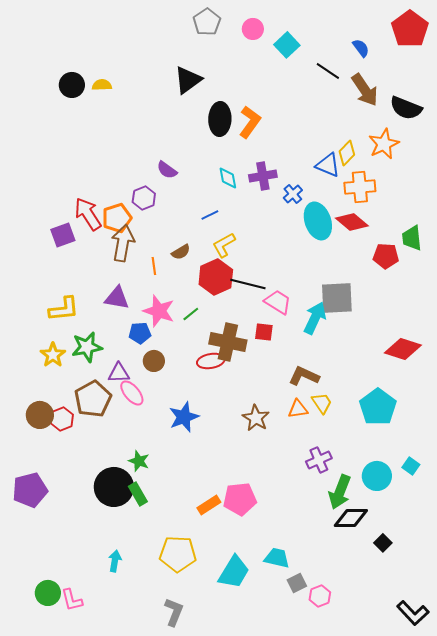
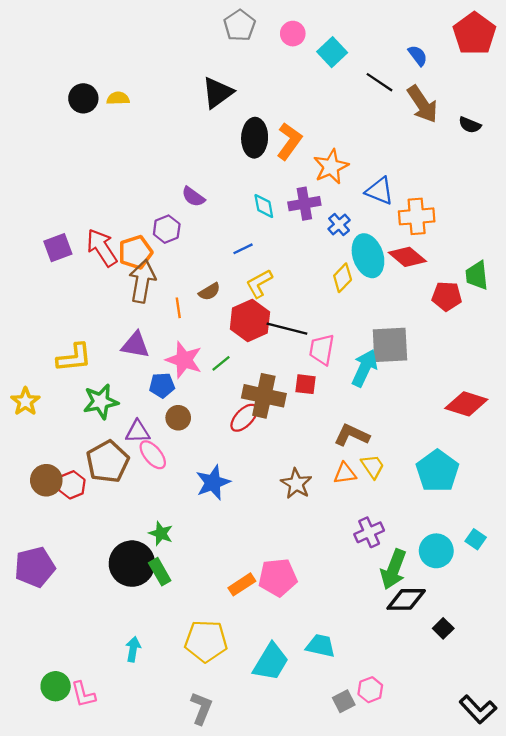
black semicircle: (406, 108) -> (470, 125), size x0.6
orange star: (384, 144) -> (331, 167), moved
yellow diamond: (347, 153) -> (343, 278), moved
purple square: (63, 235) -> (58, 248), moved
pink trapezoid: (278, 302) -> (322, 349), turned -112
yellow star: (53, 355) -> (25, 402), moved
red ellipse: (211, 361) -> (244, 418), turned -36
gray square: (297, 583) -> (344, 701), moved

